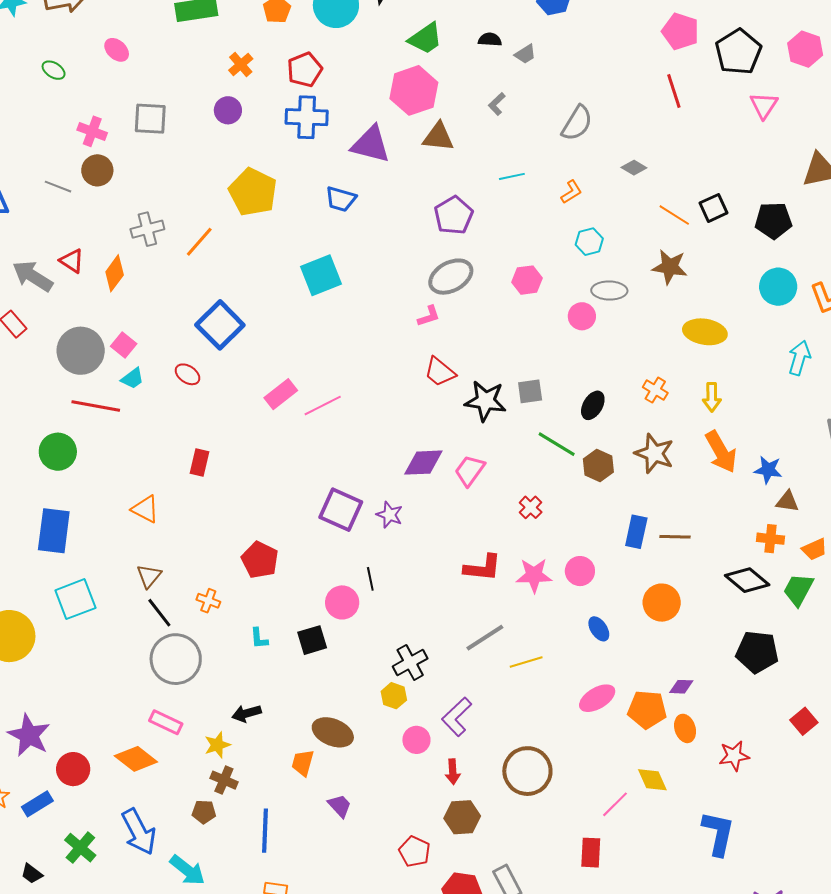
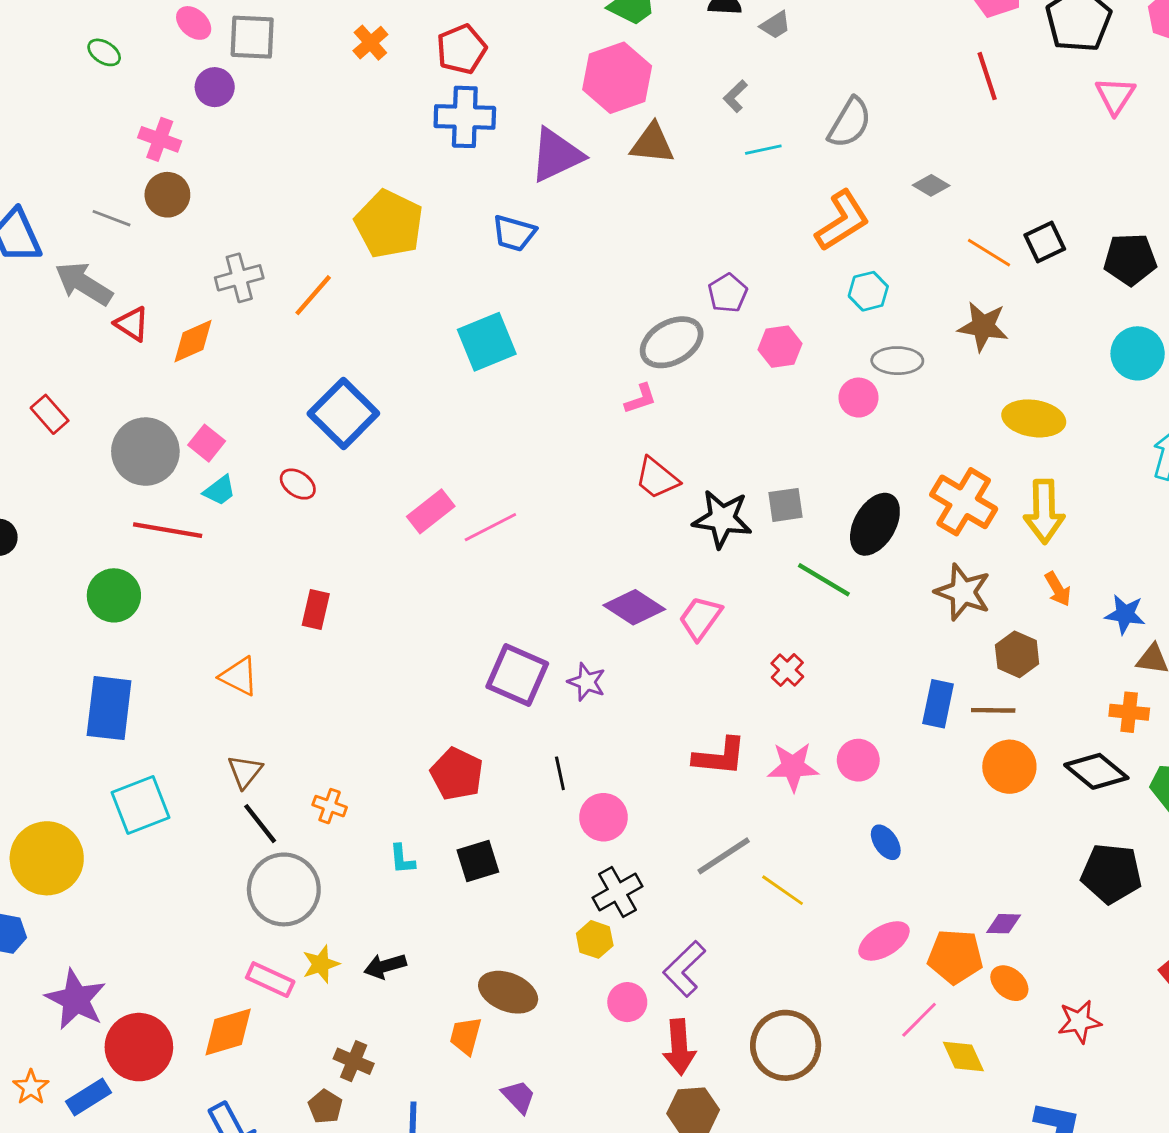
purple circle: (228, 110) -> (215, 87), moved
gray square: (150, 119) -> (252, 37), moved
purple triangle: (371, 144) -> (556, 155), turned -39
cyan line: (512, 176) -> (763, 150), moved
orange L-shape: (571, 192) -> (842, 221), size x1.8
purple pentagon: (454, 215) -> (728, 293), moved, size x0.7
orange diamond: (115, 273) -> (193, 341), turned 30
gray arrow: (33, 276) -> (84, 284), moved
orange cross: (655, 390) -> (964, 502), size x1.8
yellow arrow: (712, 397) -> (1044, 511), size x1.5
black ellipse: (593, 405) -> (875, 524), size x1.5
orange arrow: (721, 452) -> (1058, 589), size x0.6
purple diamond: (423, 463) -> (634, 607), turned 36
brown hexagon: (598, 466) -> (1017, 654), moved
red pentagon: (260, 560) -> (457, 774), moved
pink circle: (342, 602) -> (603, 817), moved
orange circle: (662, 603) -> (1009, 767), moved
yellow line: (526, 662) -> (783, 890), turned 52
orange ellipse: (685, 728) -> (1009, 983), turned -32
yellow star: (217, 745) -> (321, 964), moved
orange diamond: (136, 759) -> (228, 1032), turned -54
red circle: (73, 769) -> (139, 1047), size x1.4
red arrow: (453, 772) -> (679, 1047), size x1.5
pink line: (615, 804) -> (919, 1020), moved
brown pentagon: (204, 812) -> (325, 1107), turned 30

